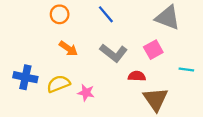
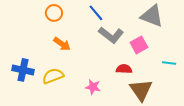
gray L-shape: (114, 53) -> (111, 35), moved
pink star: (86, 93) -> (93, 87), moved

